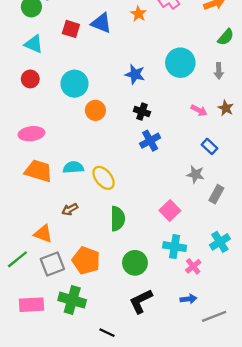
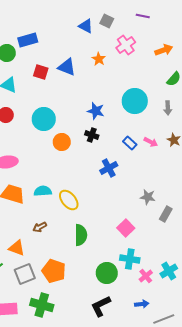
black cross: (142, 112) -> (92, 135), moved
blue rectangle: (209, 146) -> (130, 143), moved
cyan cross: (220, 242) -> (169, 271), moved
green circle: (135, 263) -> (107, 273), moved

